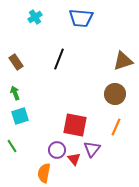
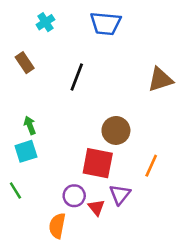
brown rectangle: (16, 62) -> (25, 63), moved
green arrow: (15, 93) -> (30, 125), moved
brown circle: (115, 94) -> (116, 130), moved

